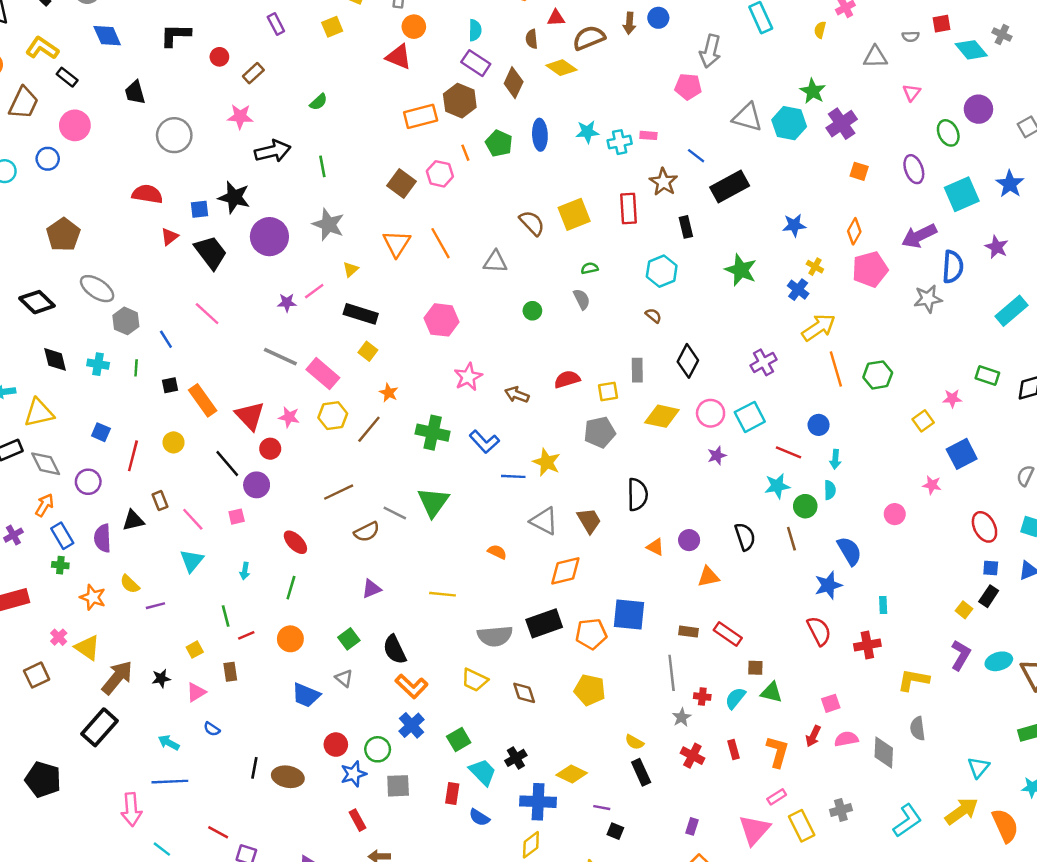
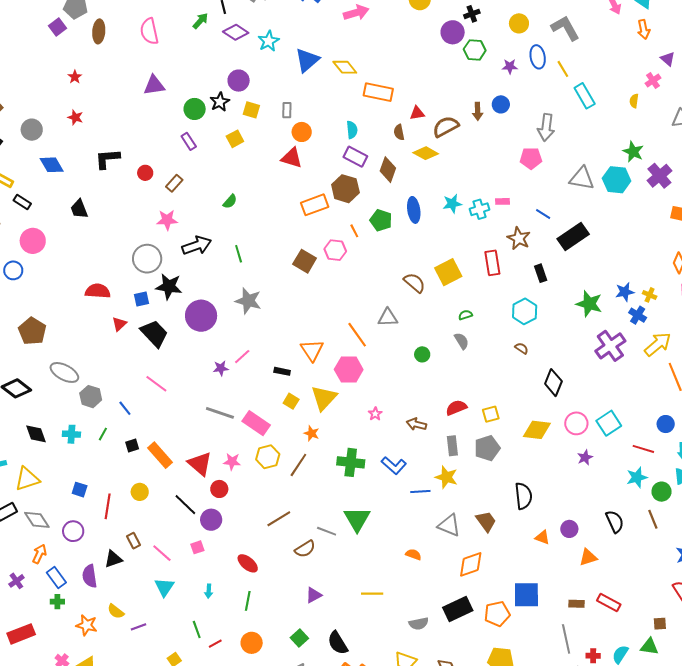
gray circle: (174, 135) -> (147, 259), moved
blue star: (794, 225) -> (625, 292), moved
orange triangle: (397, 243) -> (312, 350), moved
orange line: (441, 243) -> (357, 335), moved
yellow triangle: (351, 269) -> (324, 398), moved, size x2.0
black rectangle: (361, 314) -> (282, 371), size x0.6
purple cross: (764, 362) -> (610, 346), moved, size x1.4
green line: (136, 368) -> (103, 434), turned 32
gray rectangle: (637, 370) -> (452, 446), moved
pink star: (468, 377) -> (375, 414), size x0.6
gray semicircle: (495, 636) -> (419, 624), size x0.7
brown square: (755, 668) -> (660, 624), moved

